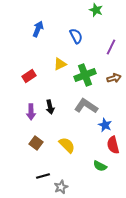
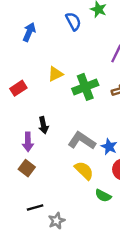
blue semicircle: (76, 36) -> (73, 21), moved
gray L-shape: (86, 106) -> (82, 141), moved
purple arrow: (31, 112) -> (28, 142), moved
yellow semicircle: (67, 145) -> (84, 171), moved

